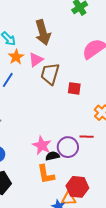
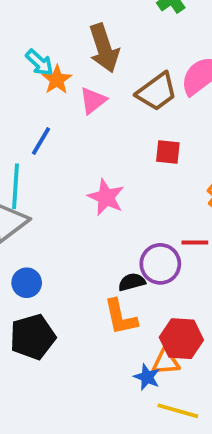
orange star: (16, 57) -> (57, 80), moved
brown trapezoid: (50, 74) -> (157, 92), moved, turned -140
pink star: (42, 145) -> (106, 197), moved

